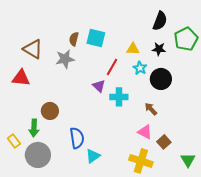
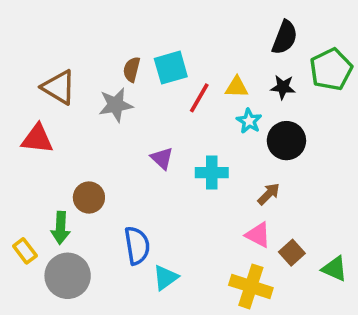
cyan square: (96, 38) -> (171, 68), turned -30
red line: (112, 67) -> (199, 98), moved
purple triangle: (99, 86) -> (162, 158), moved
brown arrow: (151, 109) -> (269, 194), turned 88
green triangle: (188, 160) -> (335, 269), moved, turned -35

